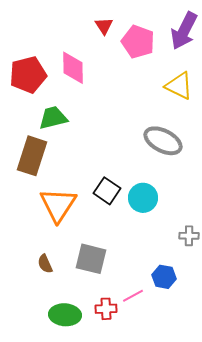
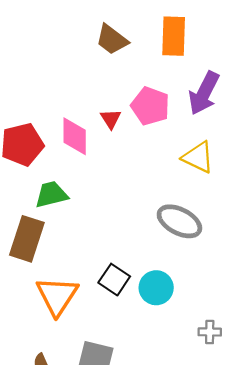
red triangle: (104, 26) -> (111, 119), moved

